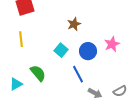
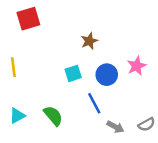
yellow line: (21, 39) -> (13, 67), moved
cyan square: (61, 50) -> (73, 73), turned 32
green semicircle: (38, 73) -> (53, 116), moved

